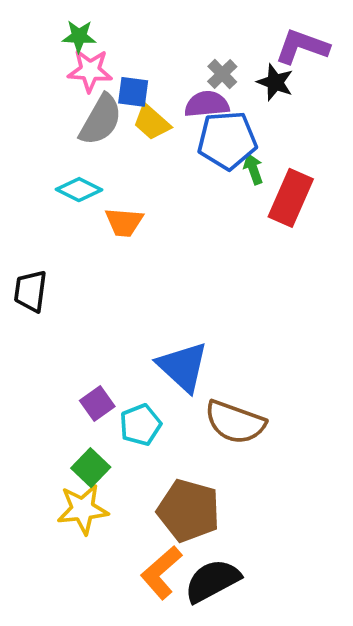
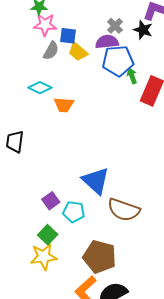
gray semicircle: (101, 120) -> (51, 51), size x0.7
cyan pentagon: (140, 425) -> (74, 212), turned 30

